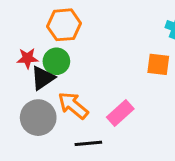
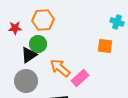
red star: (28, 58) -> (15, 28), moved
orange arrow: (73, 105) -> (60, 68), moved

